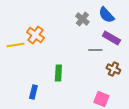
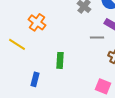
yellow line: (15, 45) -> (17, 44), moved, turned 42

